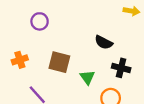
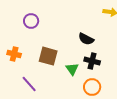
orange cross: (20, 60) -> (14, 54), turned 32
black cross: (121, 68) -> (92, 61), moved

